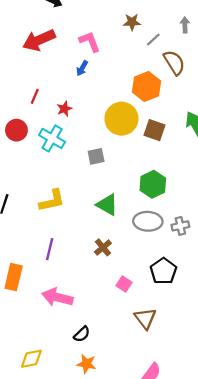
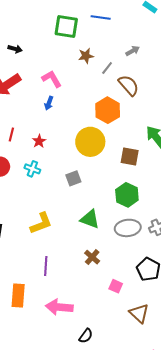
gray arrow: (185, 25) -> (133, 51), turned 72
brown square: (155, 130) -> (130, 156), moved
cyan cross: (52, 138) -> (32, 169), size x0.7

